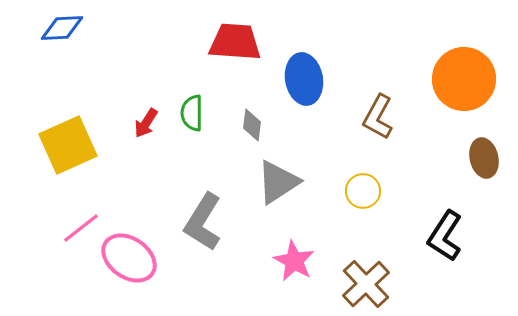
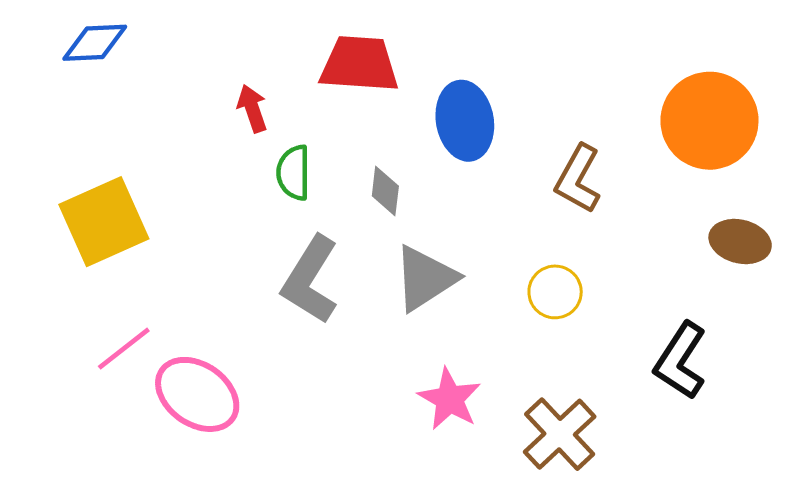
red arrow: (146, 123) -> (252, 108), moved, turned 128
brown ellipse: (484, 158) -> (740, 242), turned -63
gray L-shape: (203, 222) -> (310, 280), moved

